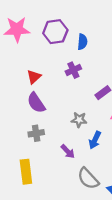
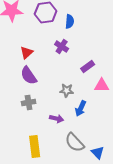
purple cross: (73, 70) -> (62, 46), turned -32
purple arrow: (68, 151) -> (57, 118), turned -32
yellow rectangle: (26, 172) -> (35, 146), moved

